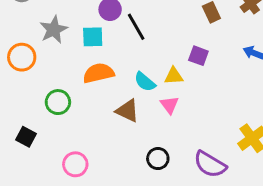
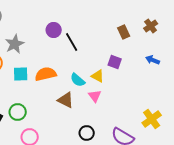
cyan square: (93, 37) -> (21, 74), moved
yellow triangle: (174, 76) -> (98, 76), turned 32
green circle: (58, 102) -> (18, 112), moved

